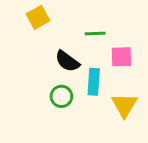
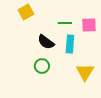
pink square: (121, 57) -> (89, 25), moved
cyan rectangle: (94, 82) -> (70, 44), moved

